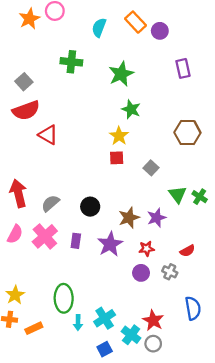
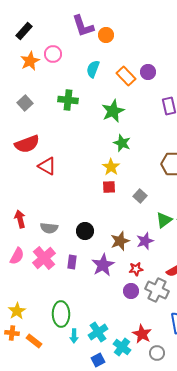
orange rectangle: (135, 22) -> (126, 76), moved
gray square: (24, 82) -> (25, 103), moved
red arrow: (18, 193) -> (20, 219), size x0.7
green triangle: (177, 194) -> (164, 220), turned 30
gray semicircle: (50, 203) -> (49, 228), turned -132
gray cross: (170, 272) -> (157, 290), size x1.6
orange rectangle: (34, 328) -> (34, 341), turned 63
gray circle: (153, 344) -> (157, 353), moved

